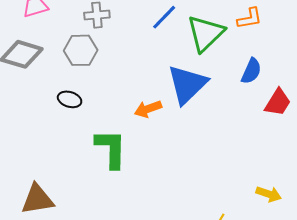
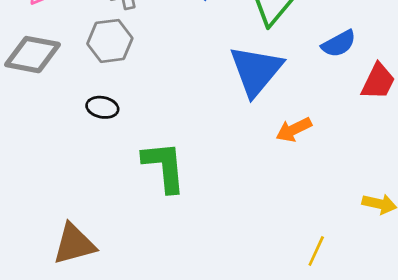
blue semicircle: (251, 71) -> (339, 44), turned 44
orange arrow: (148, 109) -> (294, 130), moved

